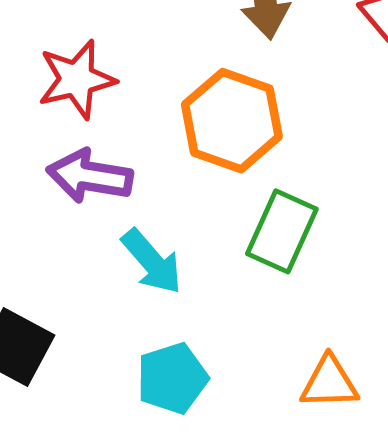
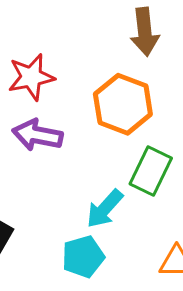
cyan arrow: (152, 262) -> (105, 209), moved, turned 81

